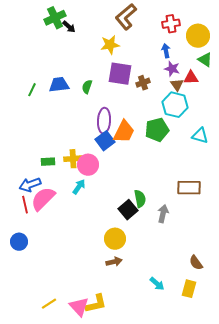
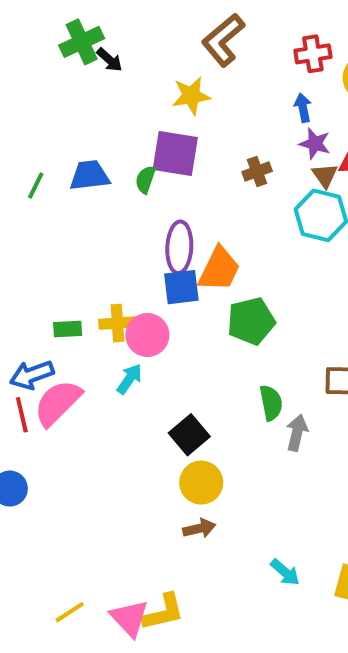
purple square: (120, 74) -> (175, 154), moved
green pentagon: (157, 130) -> (251, 321), moved
blue square: (105, 141) -> (181, 287), turned 30
green semicircle: (140, 199) -> (271, 403), moved
black square: (128, 210) -> (189, 435), moved

